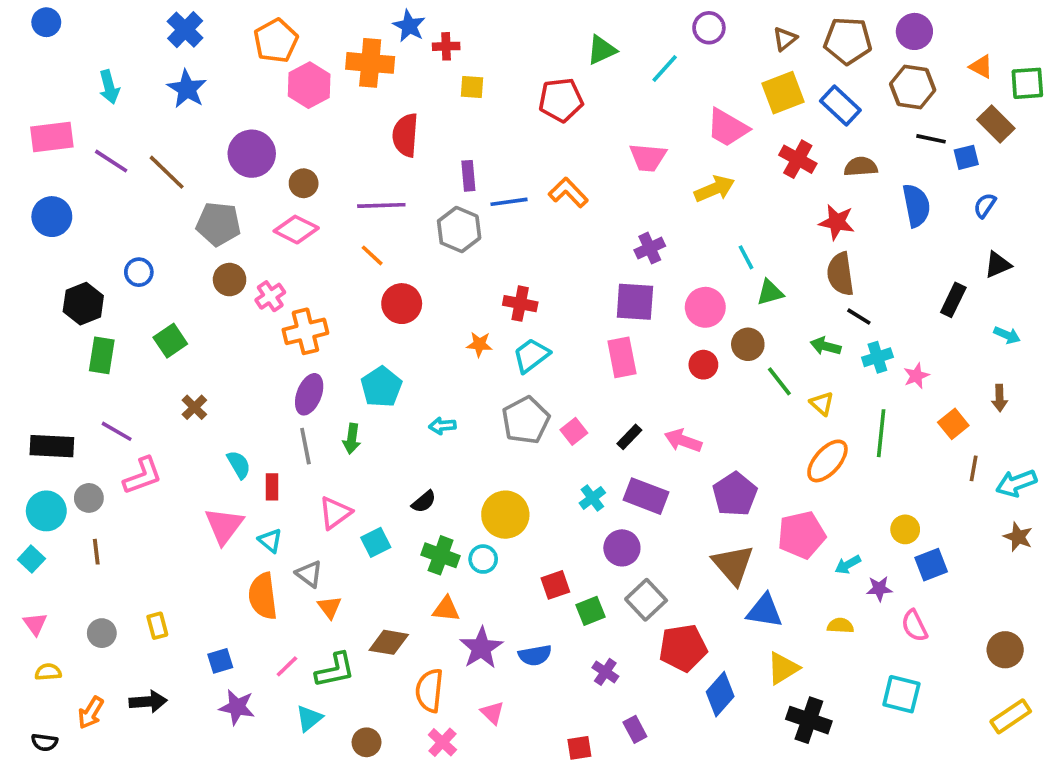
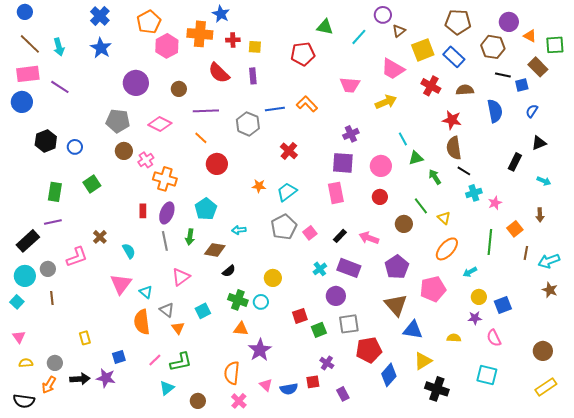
purple circle: (914, 31) -> (509, 22), moved
brown triangle: (785, 39) -> (399, 31), moved
red cross: (446, 46) -> (233, 40), moved
green triangle: (602, 50) -> (325, 27), turned 36
red semicircle: (405, 135) -> (219, 73), turned -50
brown line: (167, 172) -> (30, 44), moved
purple rectangle: (468, 176) -> (253, 76), moved
brown circle: (304, 183) -> (179, 89), moved
blue circle: (52, 217) -> (22, 102), moved
black hexagon: (83, 304) -> (46, 141), moved
red cross: (520, 304) -> (289, 151), moved, turned 30
orange cross: (305, 331) -> (165, 179), turned 30
brown circle: (748, 344) -> (404, 224), moved
green arrow: (826, 346) -> (435, 177), moved, turned 42
brown cross: (194, 407) -> (100, 237), moved
purple line: (117, 431) -> (53, 222), moved, turned -42
green line: (881, 433) -> (490, 242), moved
black rectangle: (52, 446) -> (28, 241), turned -45
red rectangle: (272, 487) -> (143, 211), moved
yellow circle: (505, 515) -> (273, 278), size x0.7
yellow circle: (905, 529) -> (479, 297), moved
cyan square: (376, 542) -> (203, 311), moved
cyan arrow: (848, 565) -> (470, 272), moved
gray square: (646, 600) -> (349, 324), turned 35
gray circle: (102, 633) -> (55, 363), moved
brown diamond: (389, 642) -> (215, 250), moved
blue semicircle: (535, 655) -> (289, 389), moved
purple star: (237, 707) -> (106, 378), moved
black semicircle: (44, 742) -> (24, 401), size x1.5
red square: (579, 748) -> (313, 382), moved

